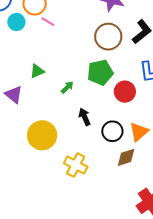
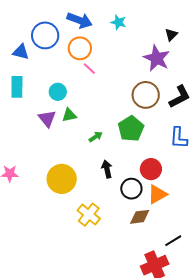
cyan circle: (16, 22) -> (58, 92), moved
green pentagon: (100, 72) -> (131, 129), turned -30
red circle: (125, 92) -> (151, 169), moved
purple triangle: (14, 95) -> (47, 119), moved

